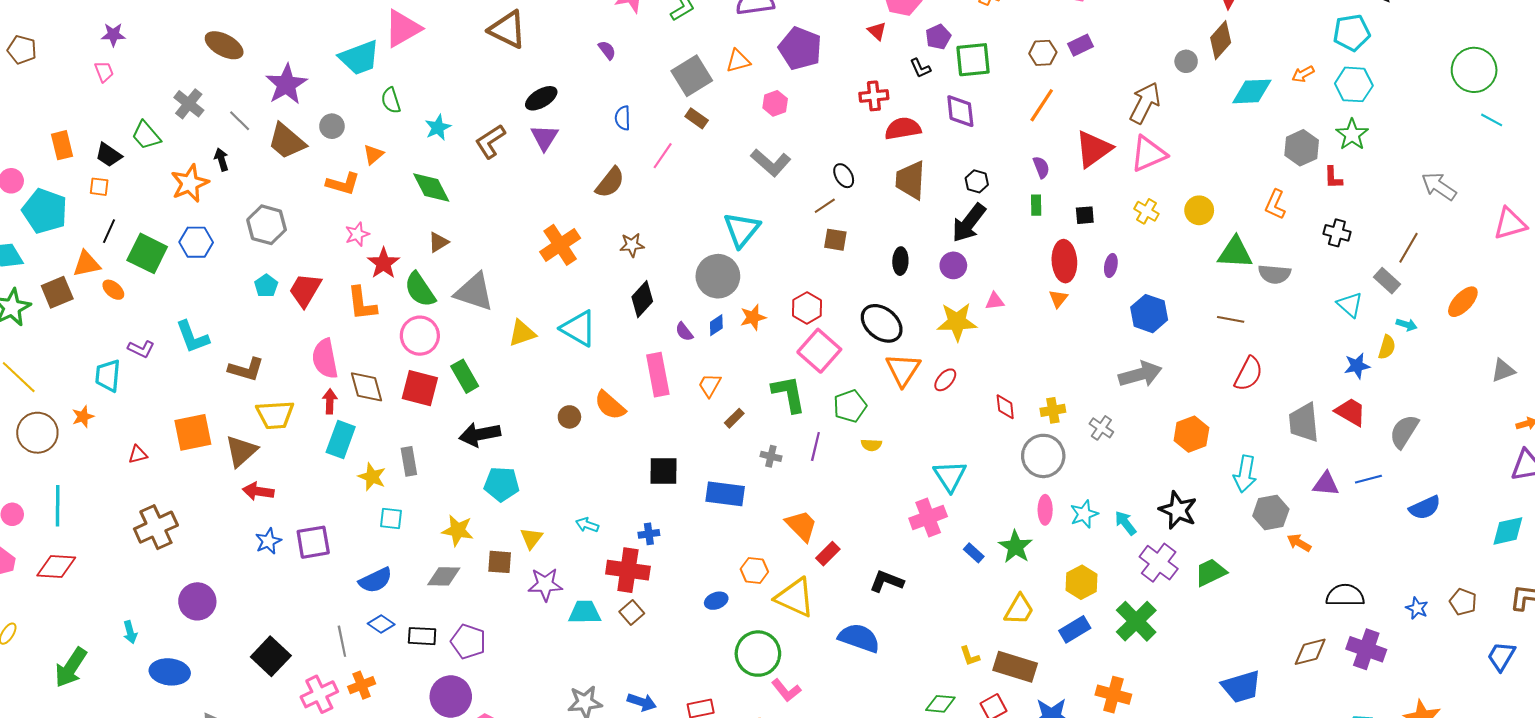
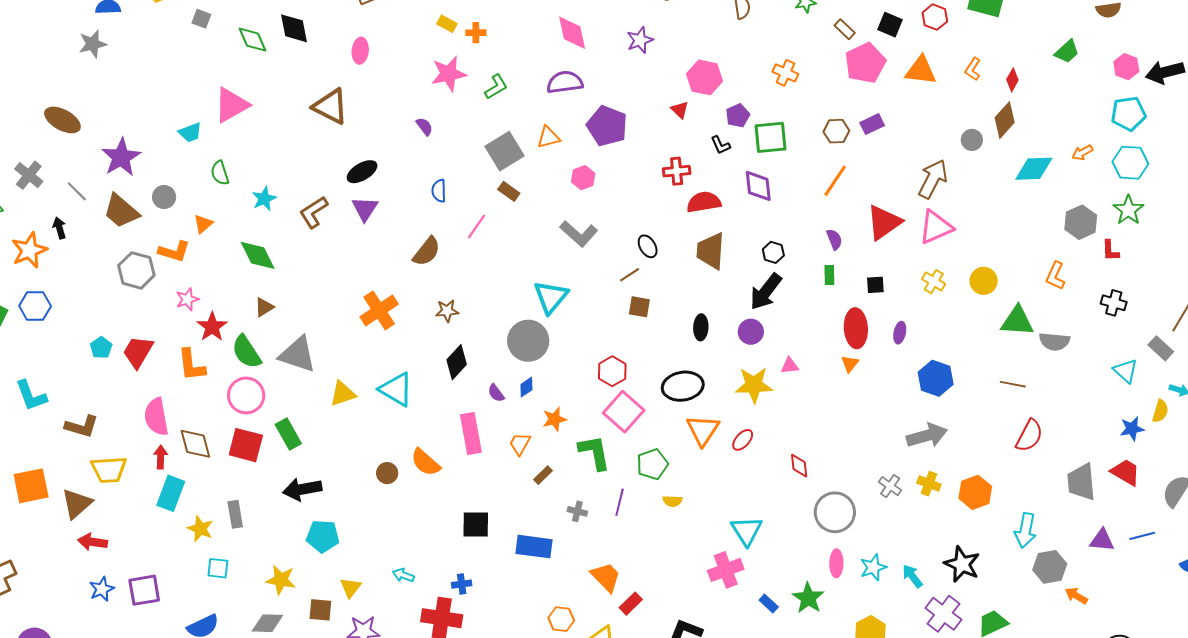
cyan trapezoid: (359, 58) -> (190, 132), size x0.6
gray hexagon: (267, 225) -> (136, 270), moved
orange star: (753, 317) -> (554, 419), moved
black ellipse: (882, 323) -> (683, 386), turned -48
yellow cross: (1053, 410) -> (929, 484), moved, turned 30

